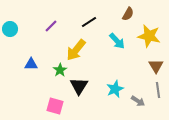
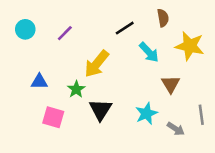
brown semicircle: (128, 14) -> (163, 18), turned -40
black line: (89, 22) -> (125, 28), moved
cyan circle: (10, 29) -> (25, 29), moved
brown triangle: (156, 66) -> (171, 84), moved
pink square: (55, 106) -> (53, 117), moved

